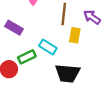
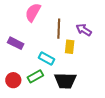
green rectangle: (27, 57) -> (35, 76), moved

